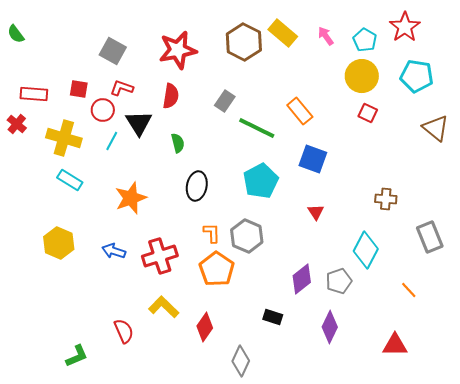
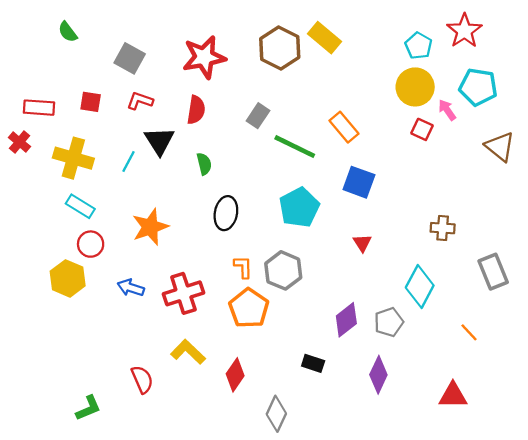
green semicircle: (16, 34) -> (68, 32), moved
pink arrow: (326, 36) -> (447, 110), moved
red circle: (103, 110) -> (91, 244), moved

